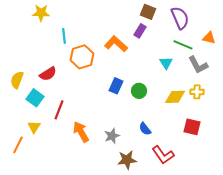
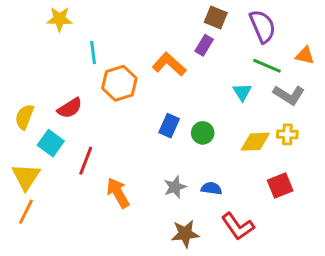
gray L-shape: (198, 65) -> (289, 95), turned -30
yellow triangle: (34, 127) -> (26, 177), moved, size x1.5
red square: (192, 127) -> (280, 185), turned -36
blue semicircle: (145, 129) -> (211, 188), turned 136
gray star: (112, 136) -> (175, 187), moved

